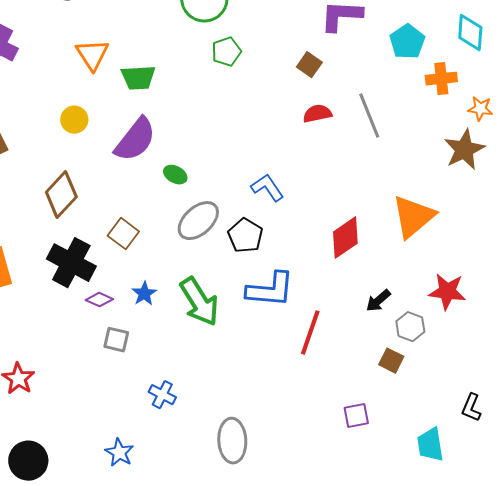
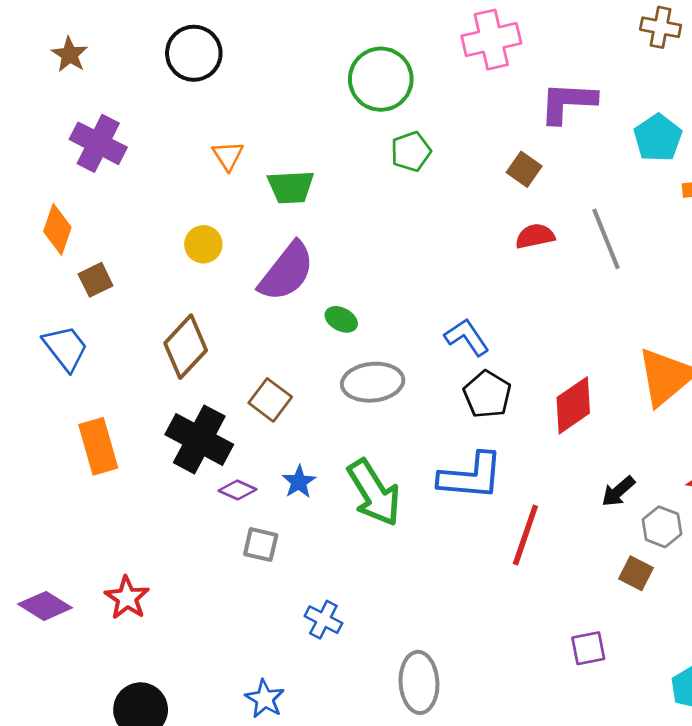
orange triangle: (92, 55) -> (228, 156), size x0.7
gray ellipse: (198, 221) -> (373, 382), turned 36
black pentagon: (245, 236) -> (487, 394), moved

